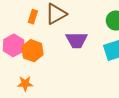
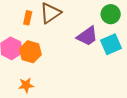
purple trapezoid: (77, 40) -> (87, 36), moved, turned -30

